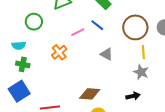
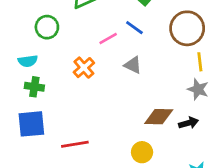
gray triangle: (107, 54) -> (133, 65), moved
blue square: (19, 91) -> (31, 124), turned 30
brown diamond: (90, 94) -> (159, 117), moved

